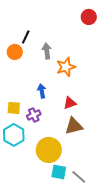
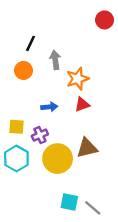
orange circle: (15, 52) -> (23, 70), moved
blue arrow: (42, 91) -> (49, 107), turned 96
red triangle: (70, 103) -> (82, 105), moved
yellow circle: (49, 150) -> (58, 159), moved

